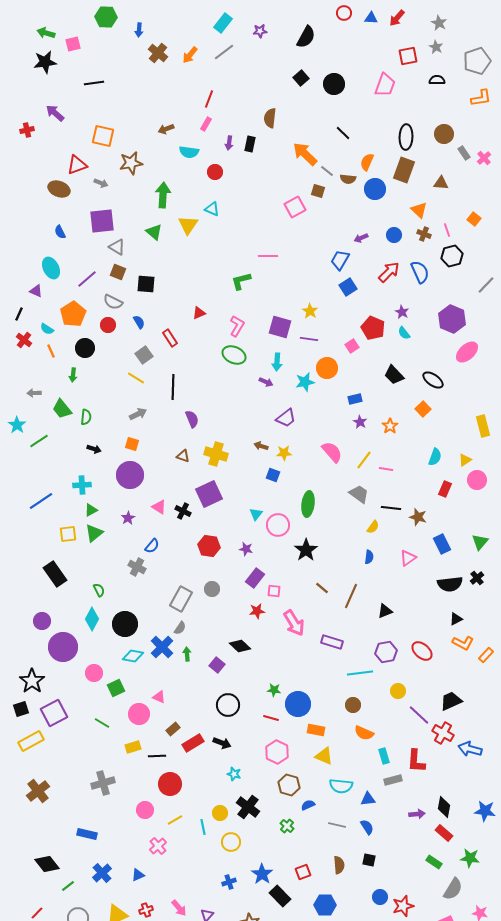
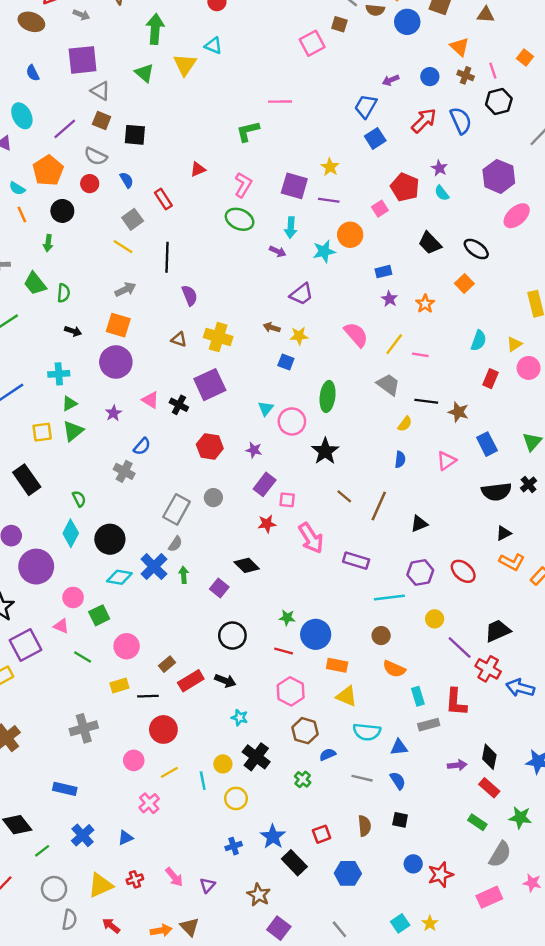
orange square: (132, 444) -> (118, 325), size x1.5
pink triangle: (159, 697) -> (61, 626), moved

